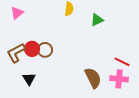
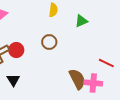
brown circle: (45, 50) -> (49, 42), moved
pink cross: (119, 79) -> (93, 83), moved

